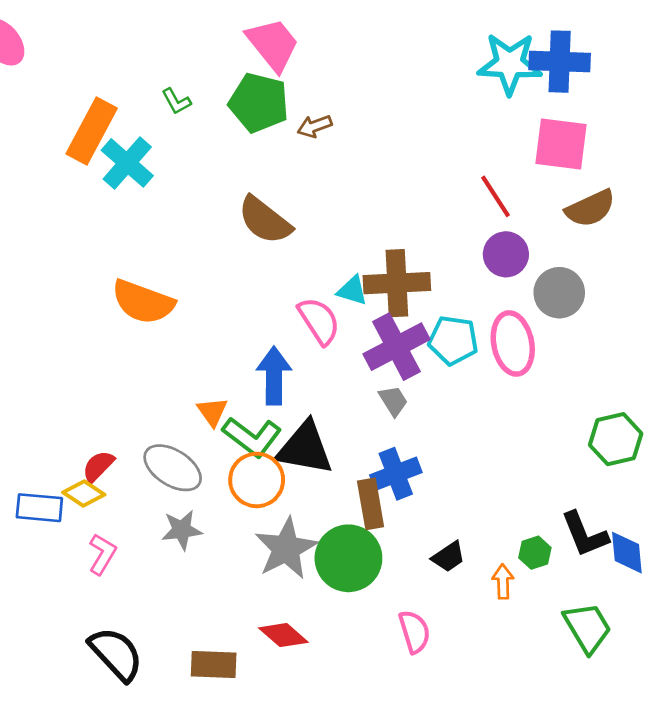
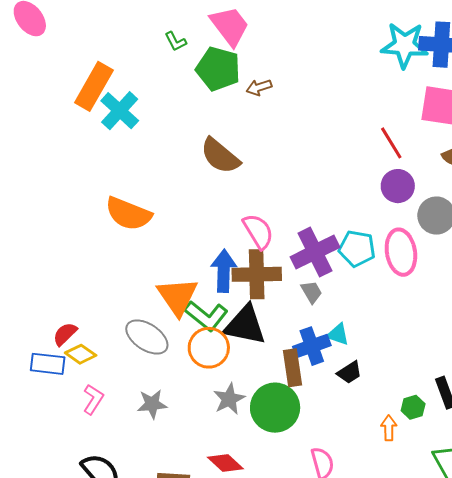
green L-shape: (176, 101) -> (176, 41), moved
brown cross: (397, 283) -> (257, 274), moved
cyan triangle: (352, 291) -> (338, 334), moved
orange triangle: (212, 412) -> (177, 296), size x1.8
red semicircle: (98, 466) -> (65, 334), moved
gray star: (182, 530) -> (152, 404), moved
gray star: (286, 548) -> (229, 399), size x0.7
black trapezoid: (448, 557) -> (349, 372), moved

